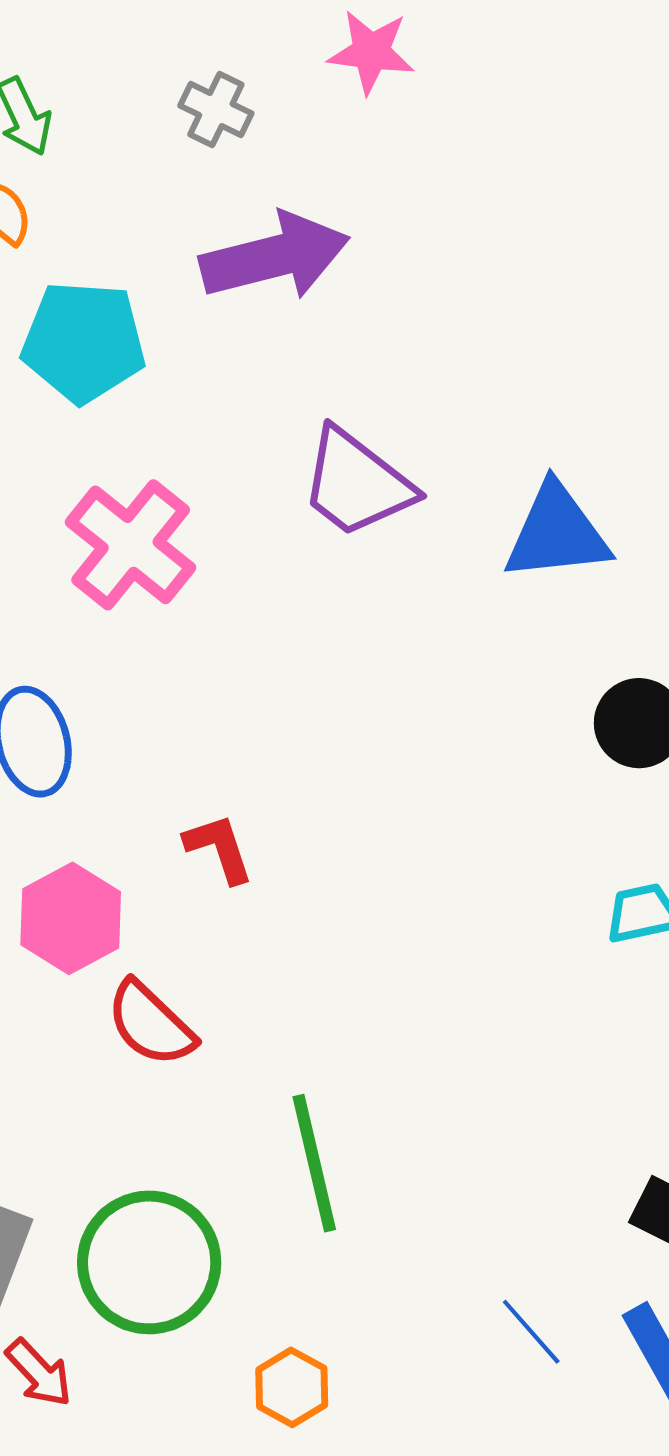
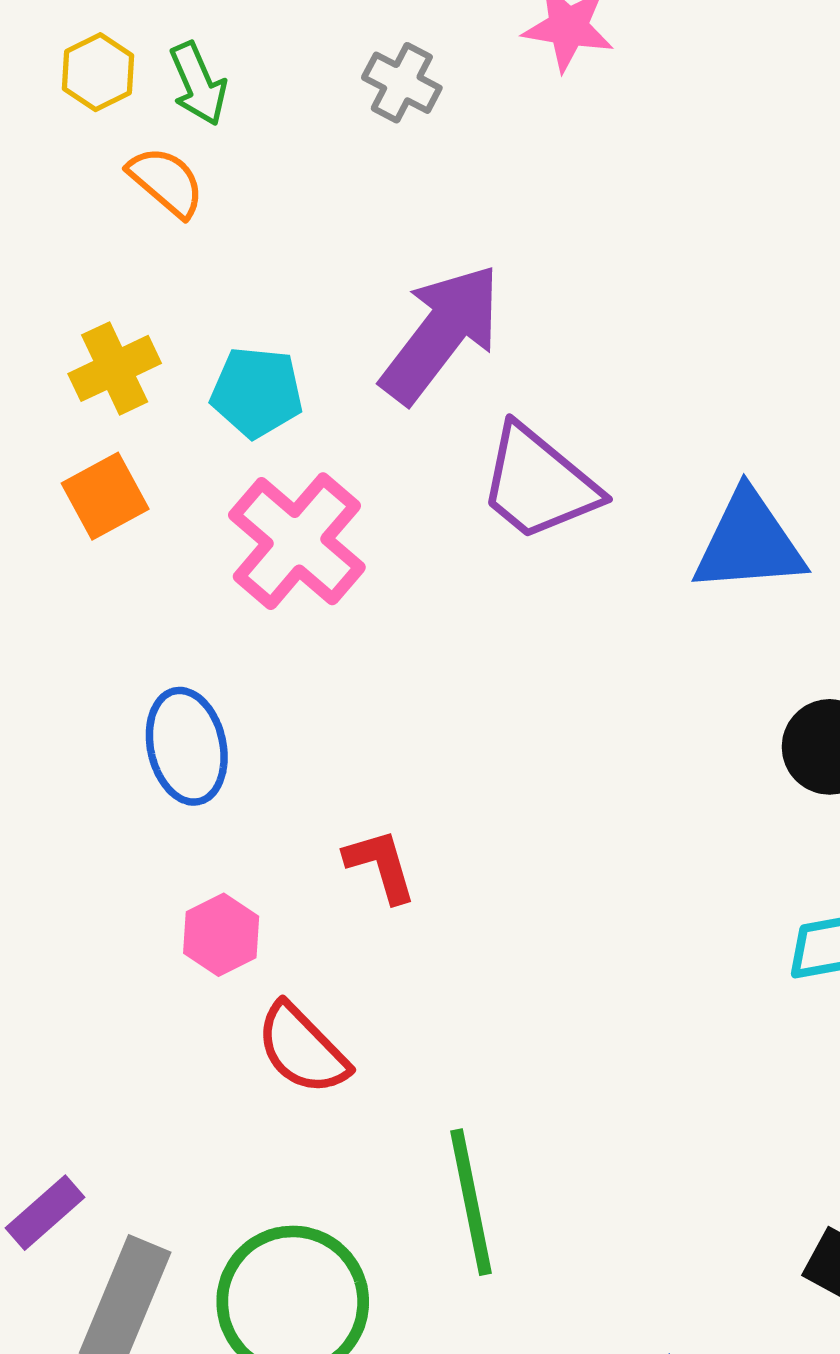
purple arrow: (275, 257) -> (441, 334), moved, turned -40
cyan pentagon: (84, 342) -> (257, 392), moved, size x0.7
pink hexagon: (71, 918) -> (221, 935), size x0.7

